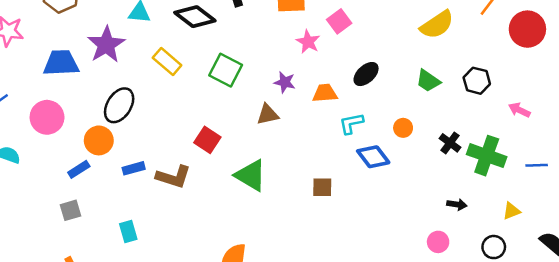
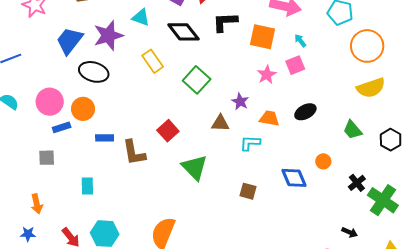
blue trapezoid: (61, 63) -> (69, 41), turned -64
black ellipse: (119, 105) -> (94, 72), moved, turned 60
pink circle: (47, 117) -> (50, 102), moved
cyan L-shape: (351, 123) -> (250, 143), moved
brown L-shape: (173, 177) -> (134, 153), turned 48

